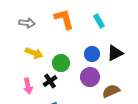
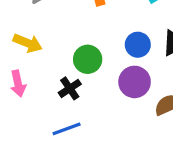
yellow arrow: (34, 53) -> (28, 43), moved
pink arrow: (28, 86) -> (18, 84), moved

